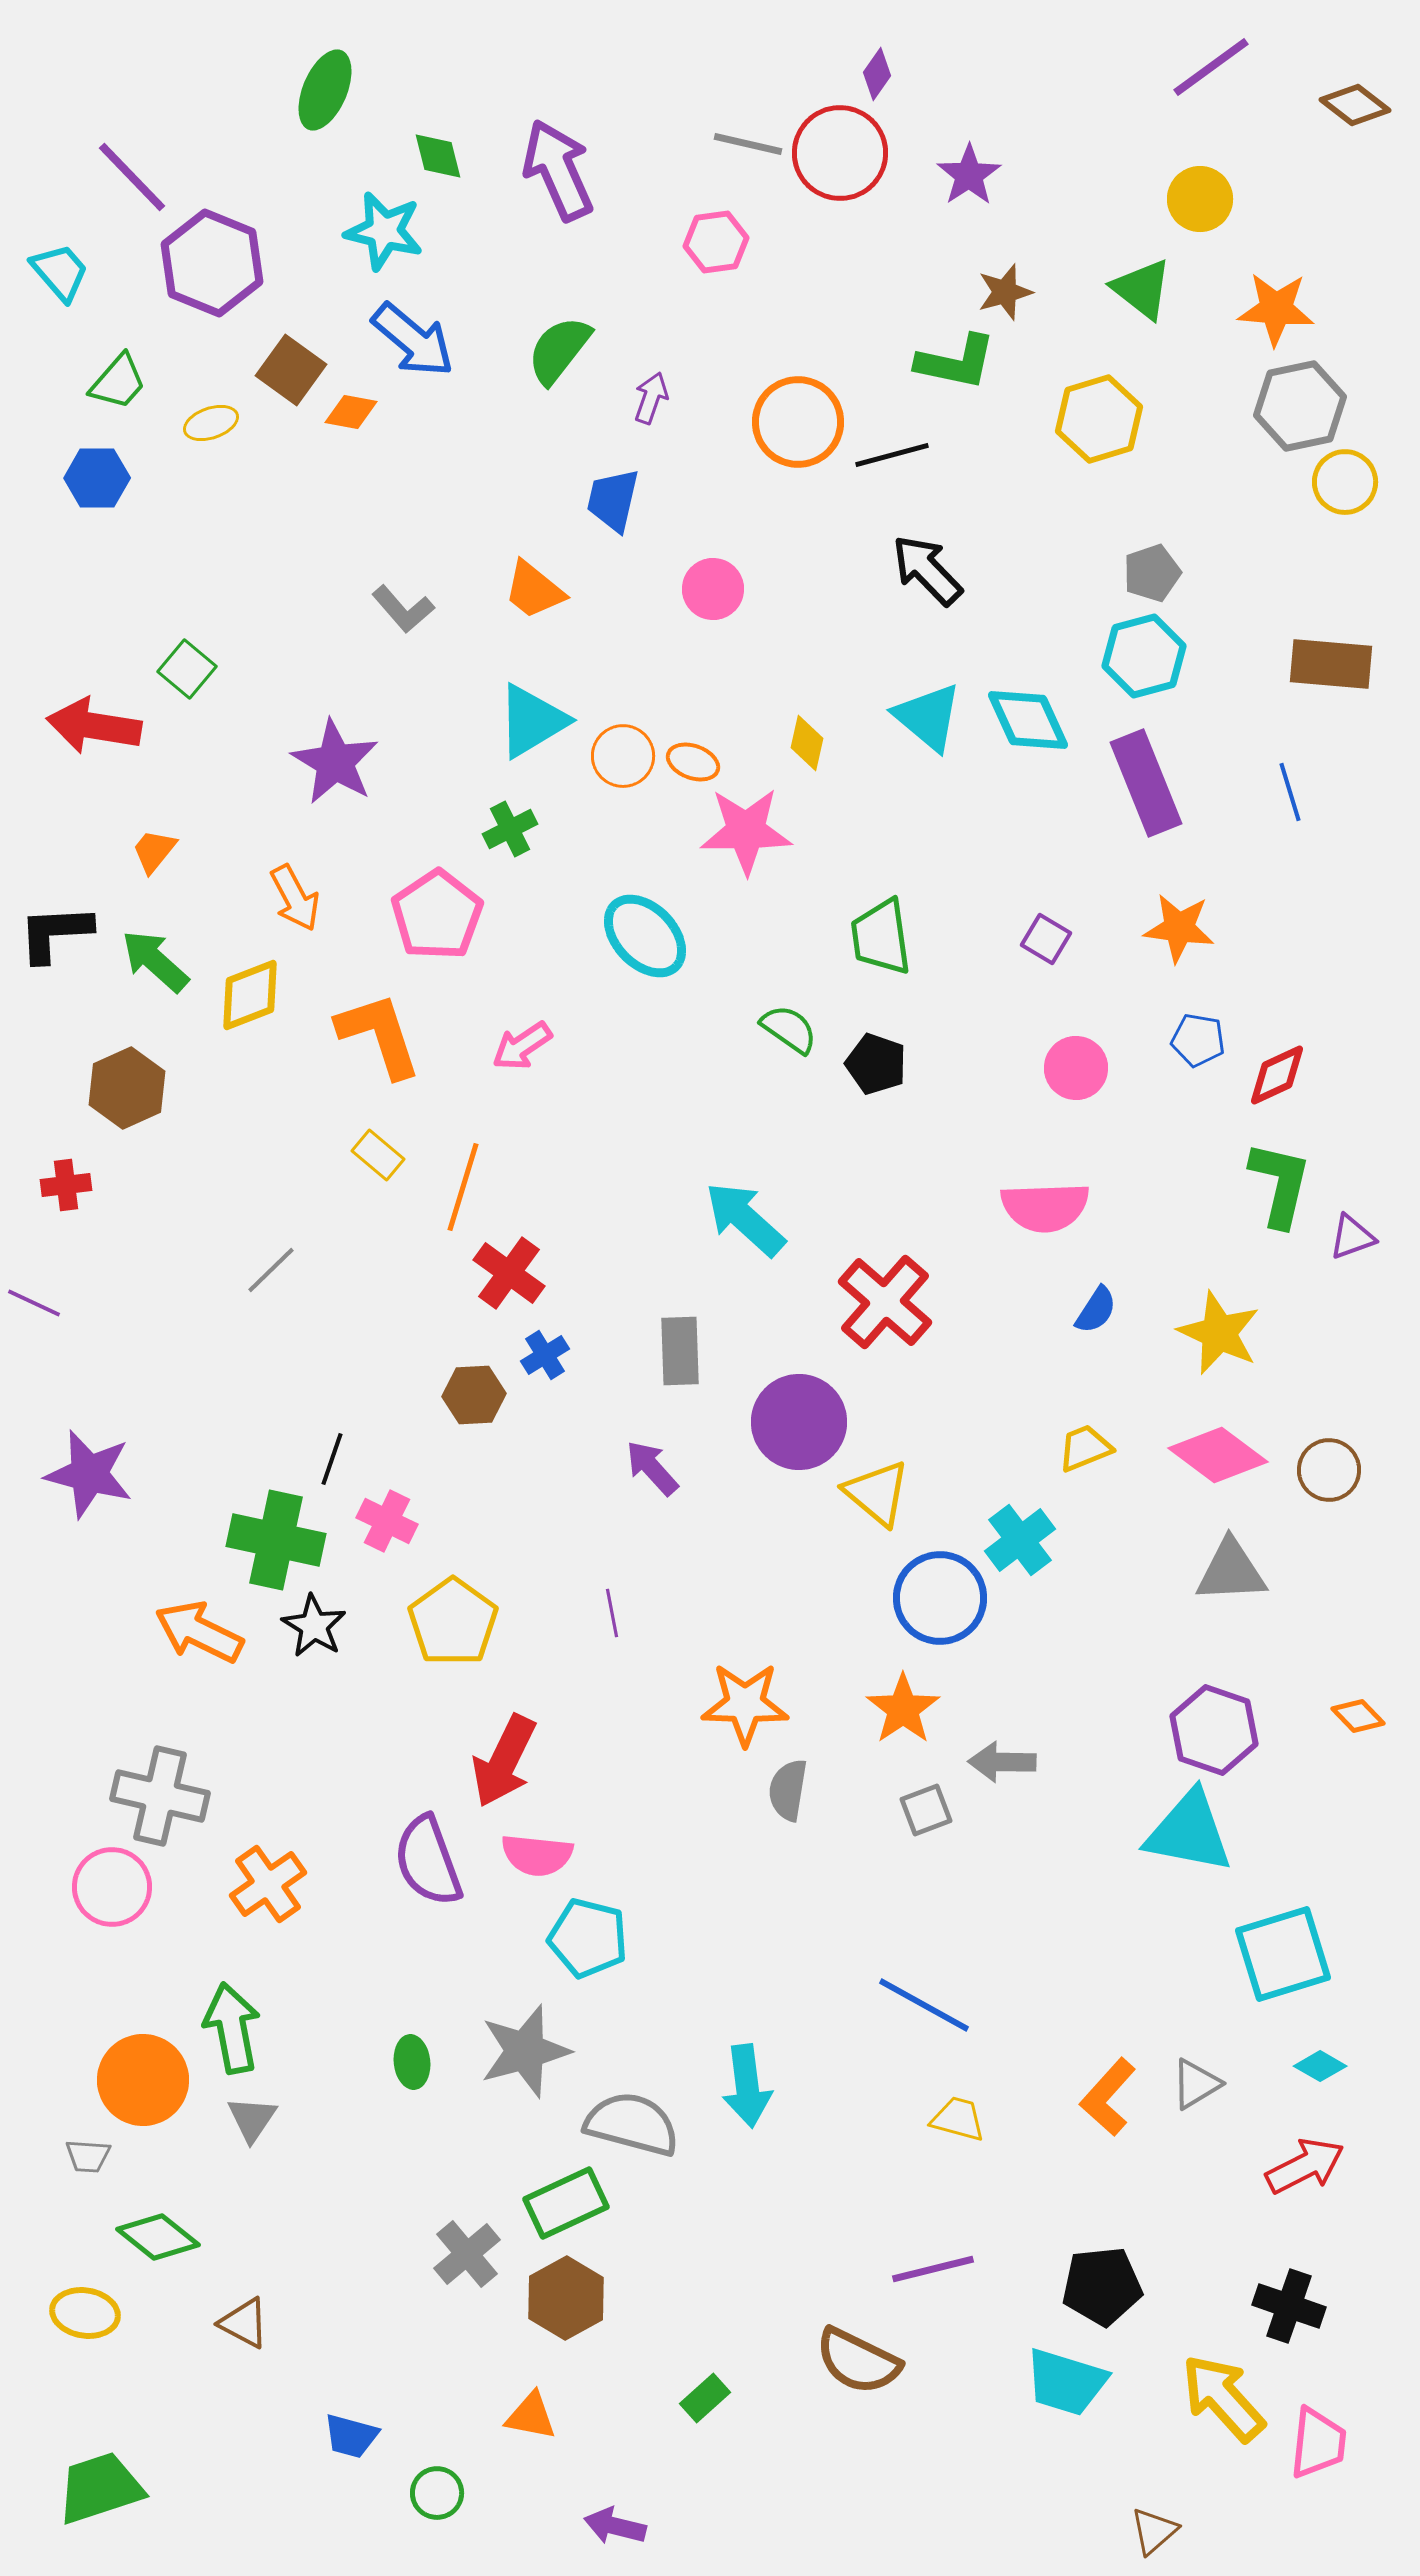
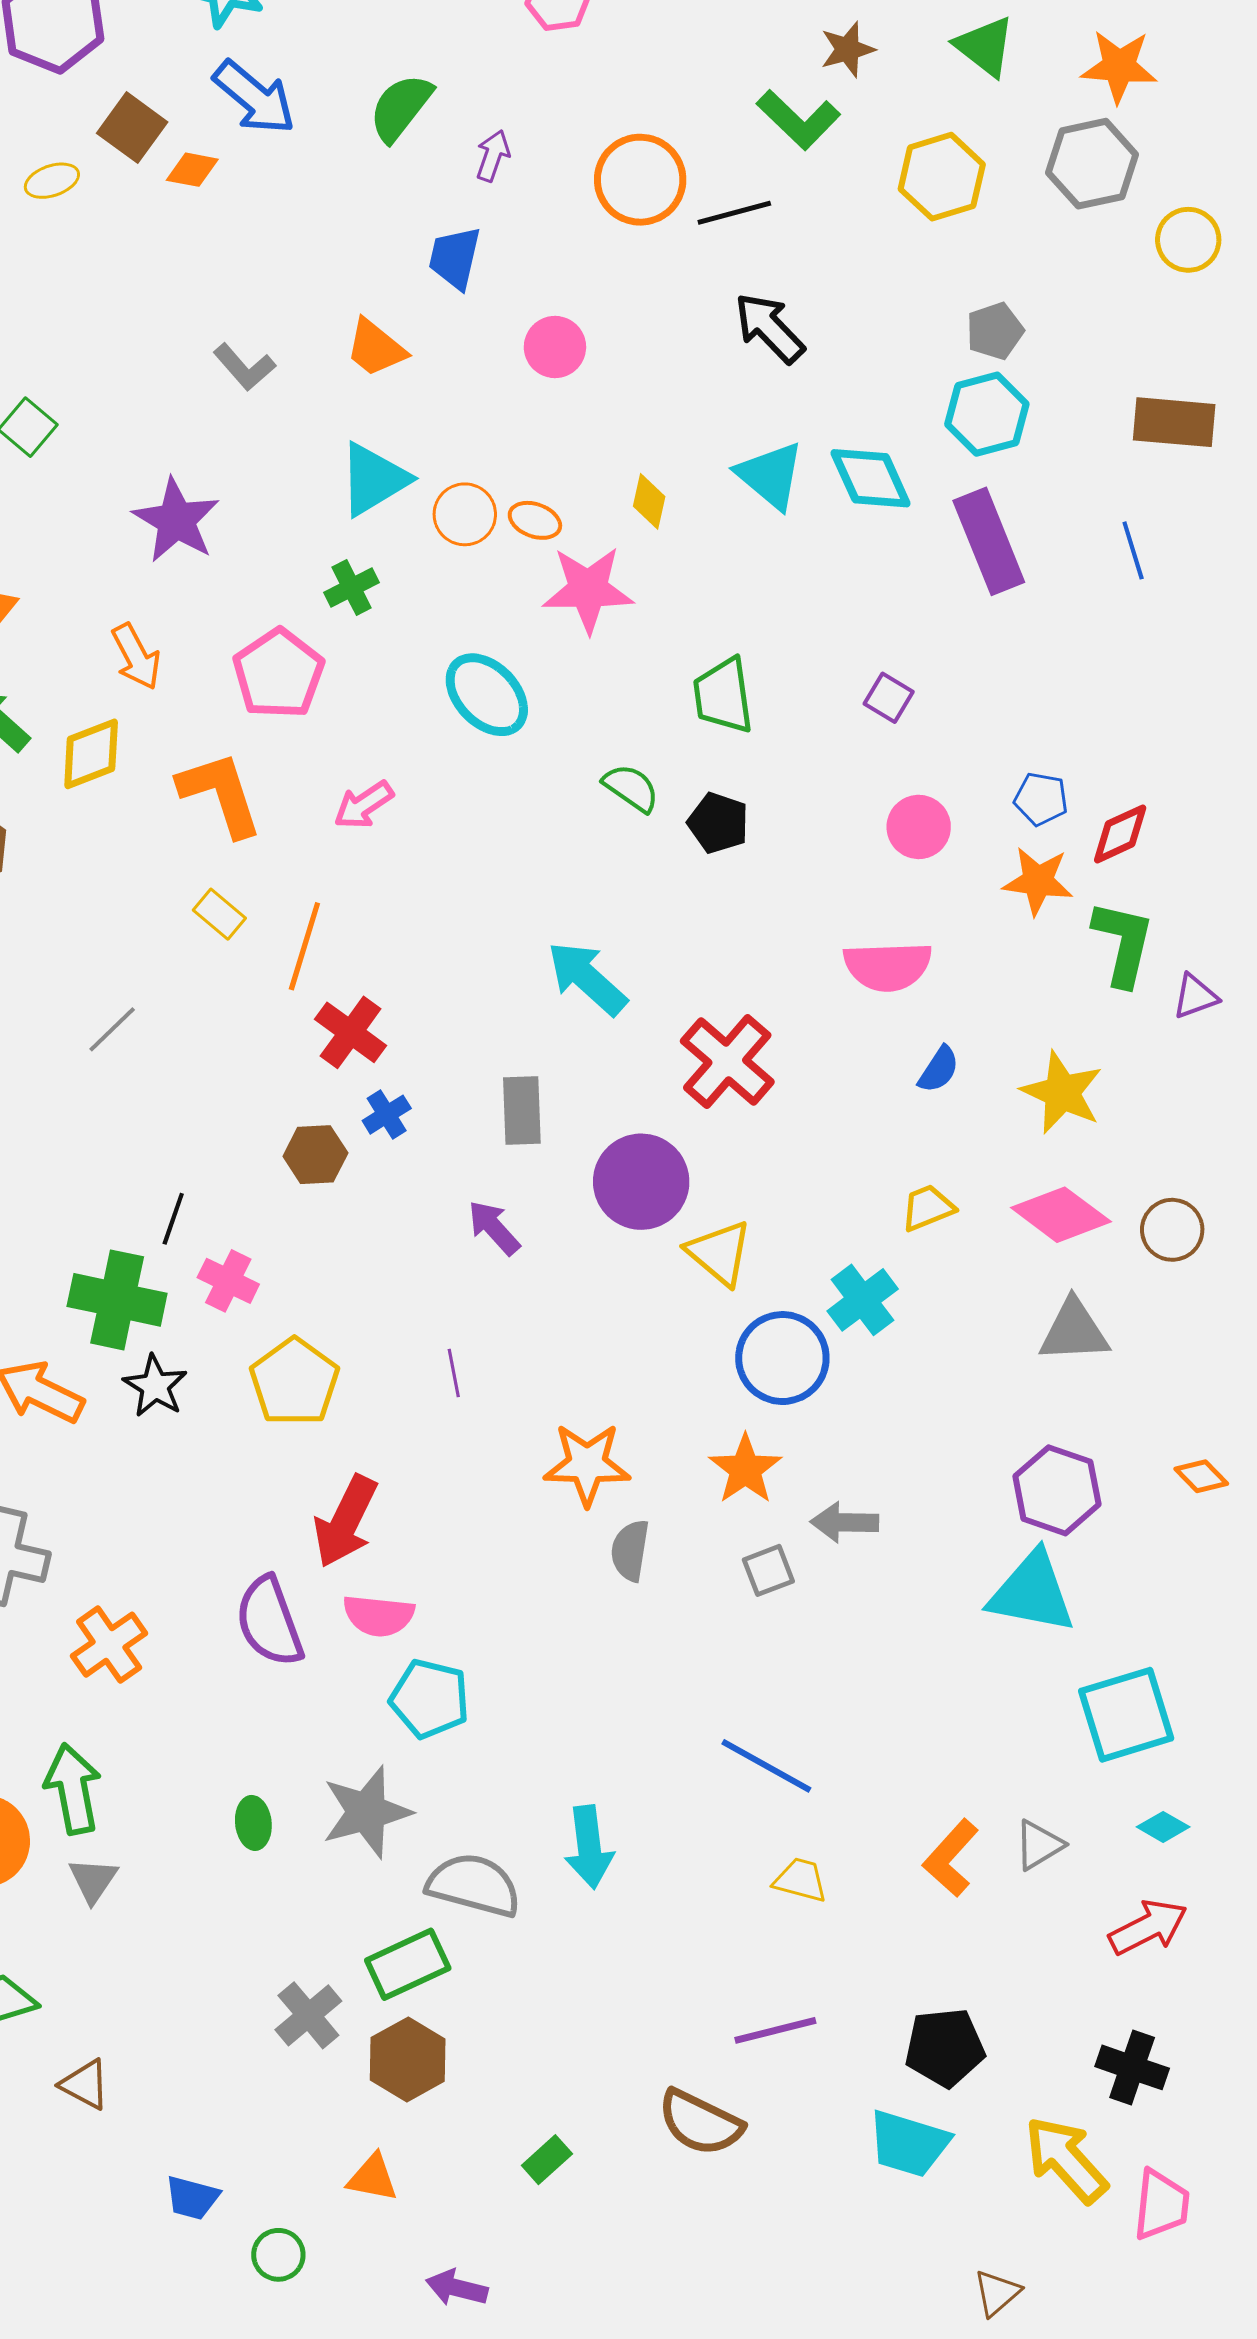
green L-shape: (956, 362) -> (798, 120), turned 32
gray hexagon: (1300, 406) -> (1092, 164), moved
orange star: (1179, 928) -> (1038, 881), moved

